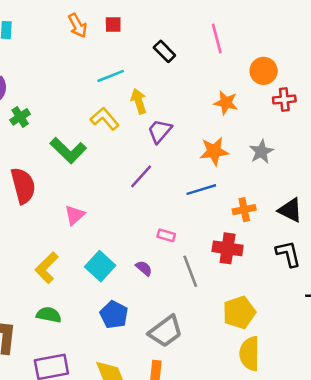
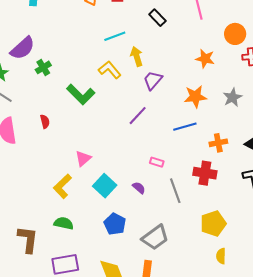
red semicircle: (23, 186) -> (45, 122), size x0.5
pink triangle: (75, 215) -> (83, 158), moved
yellow semicircle: (250, 354) -> (221, 256), size x0.6

